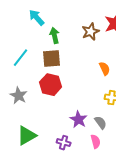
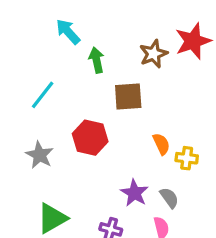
brown square: (52, 59) -> (128, 96), moved
orange semicircle: (105, 69) -> (161, 144), moved

